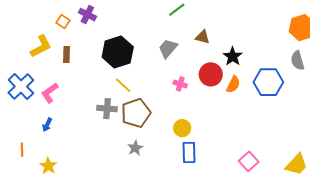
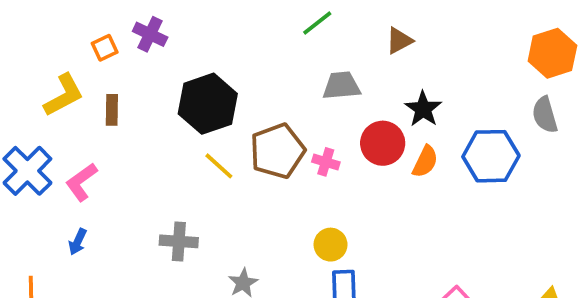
orange square: (63, 21) -> (105, 48), turned 32
brown triangle: (202, 37) -> (399, 41), moved, turned -42
gray trapezoid: (168, 48) -> (341, 86), moved, turned 45
gray cross: (107, 109) -> (179, 241), moved
brown pentagon: (136, 113) -> (277, 151), moved

